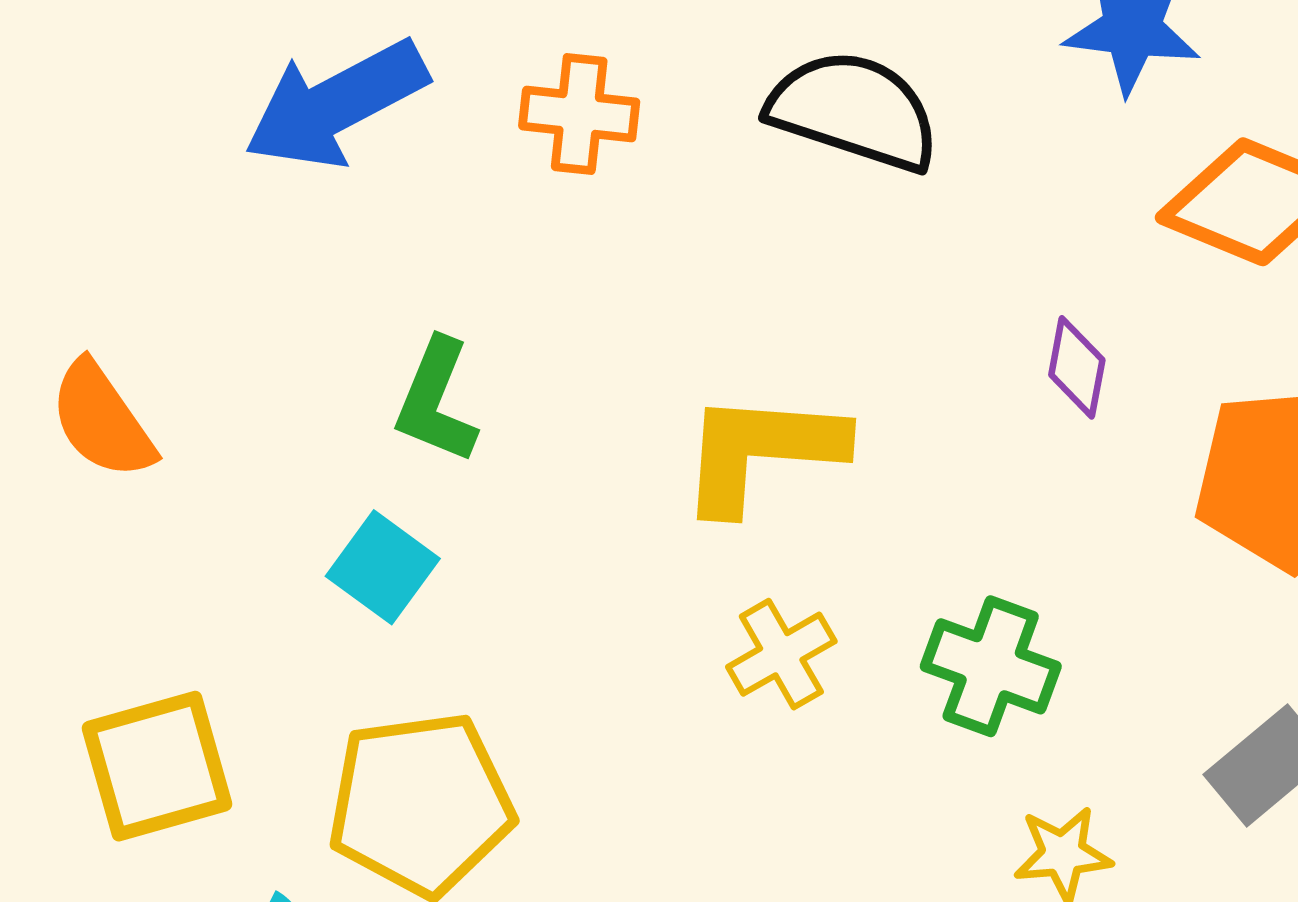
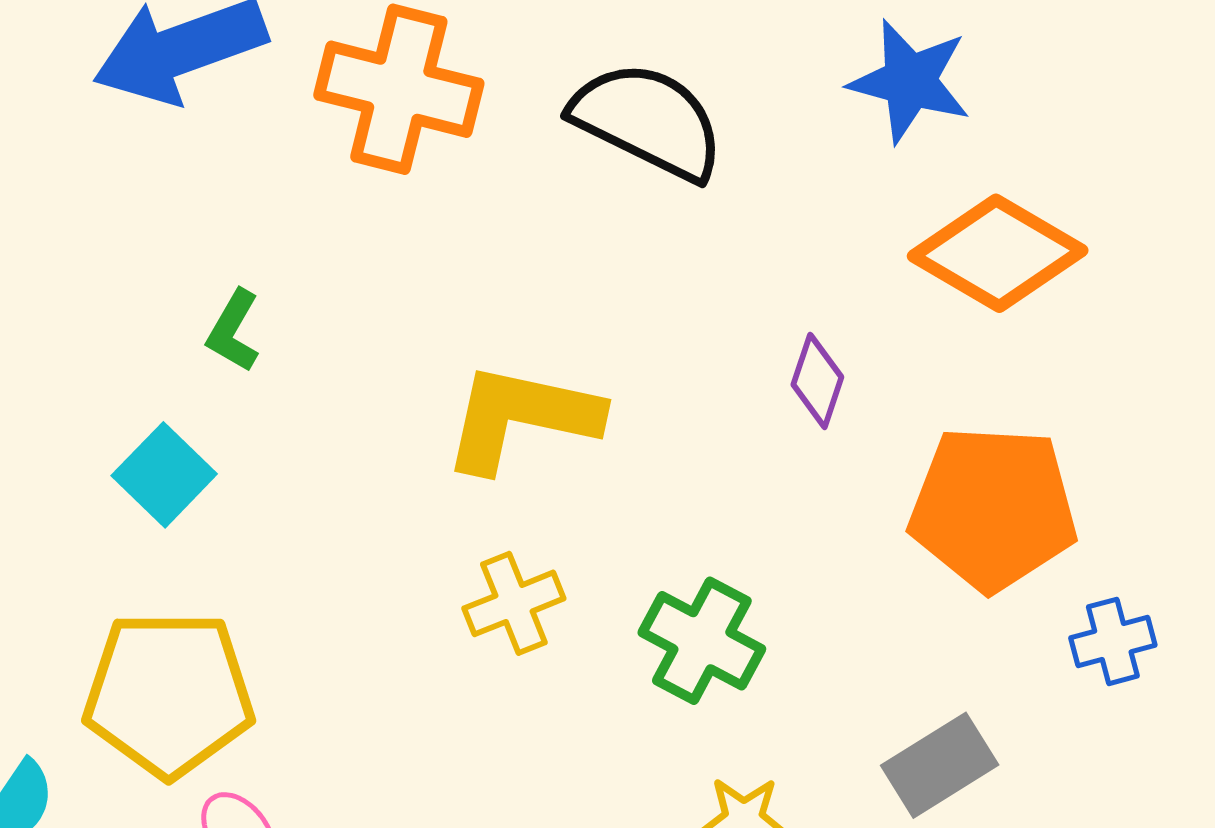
orange cross: (579, 114) -> (399, 89), size x1.5
green L-shape: (436, 401) -> (233, 331), size x0.7

